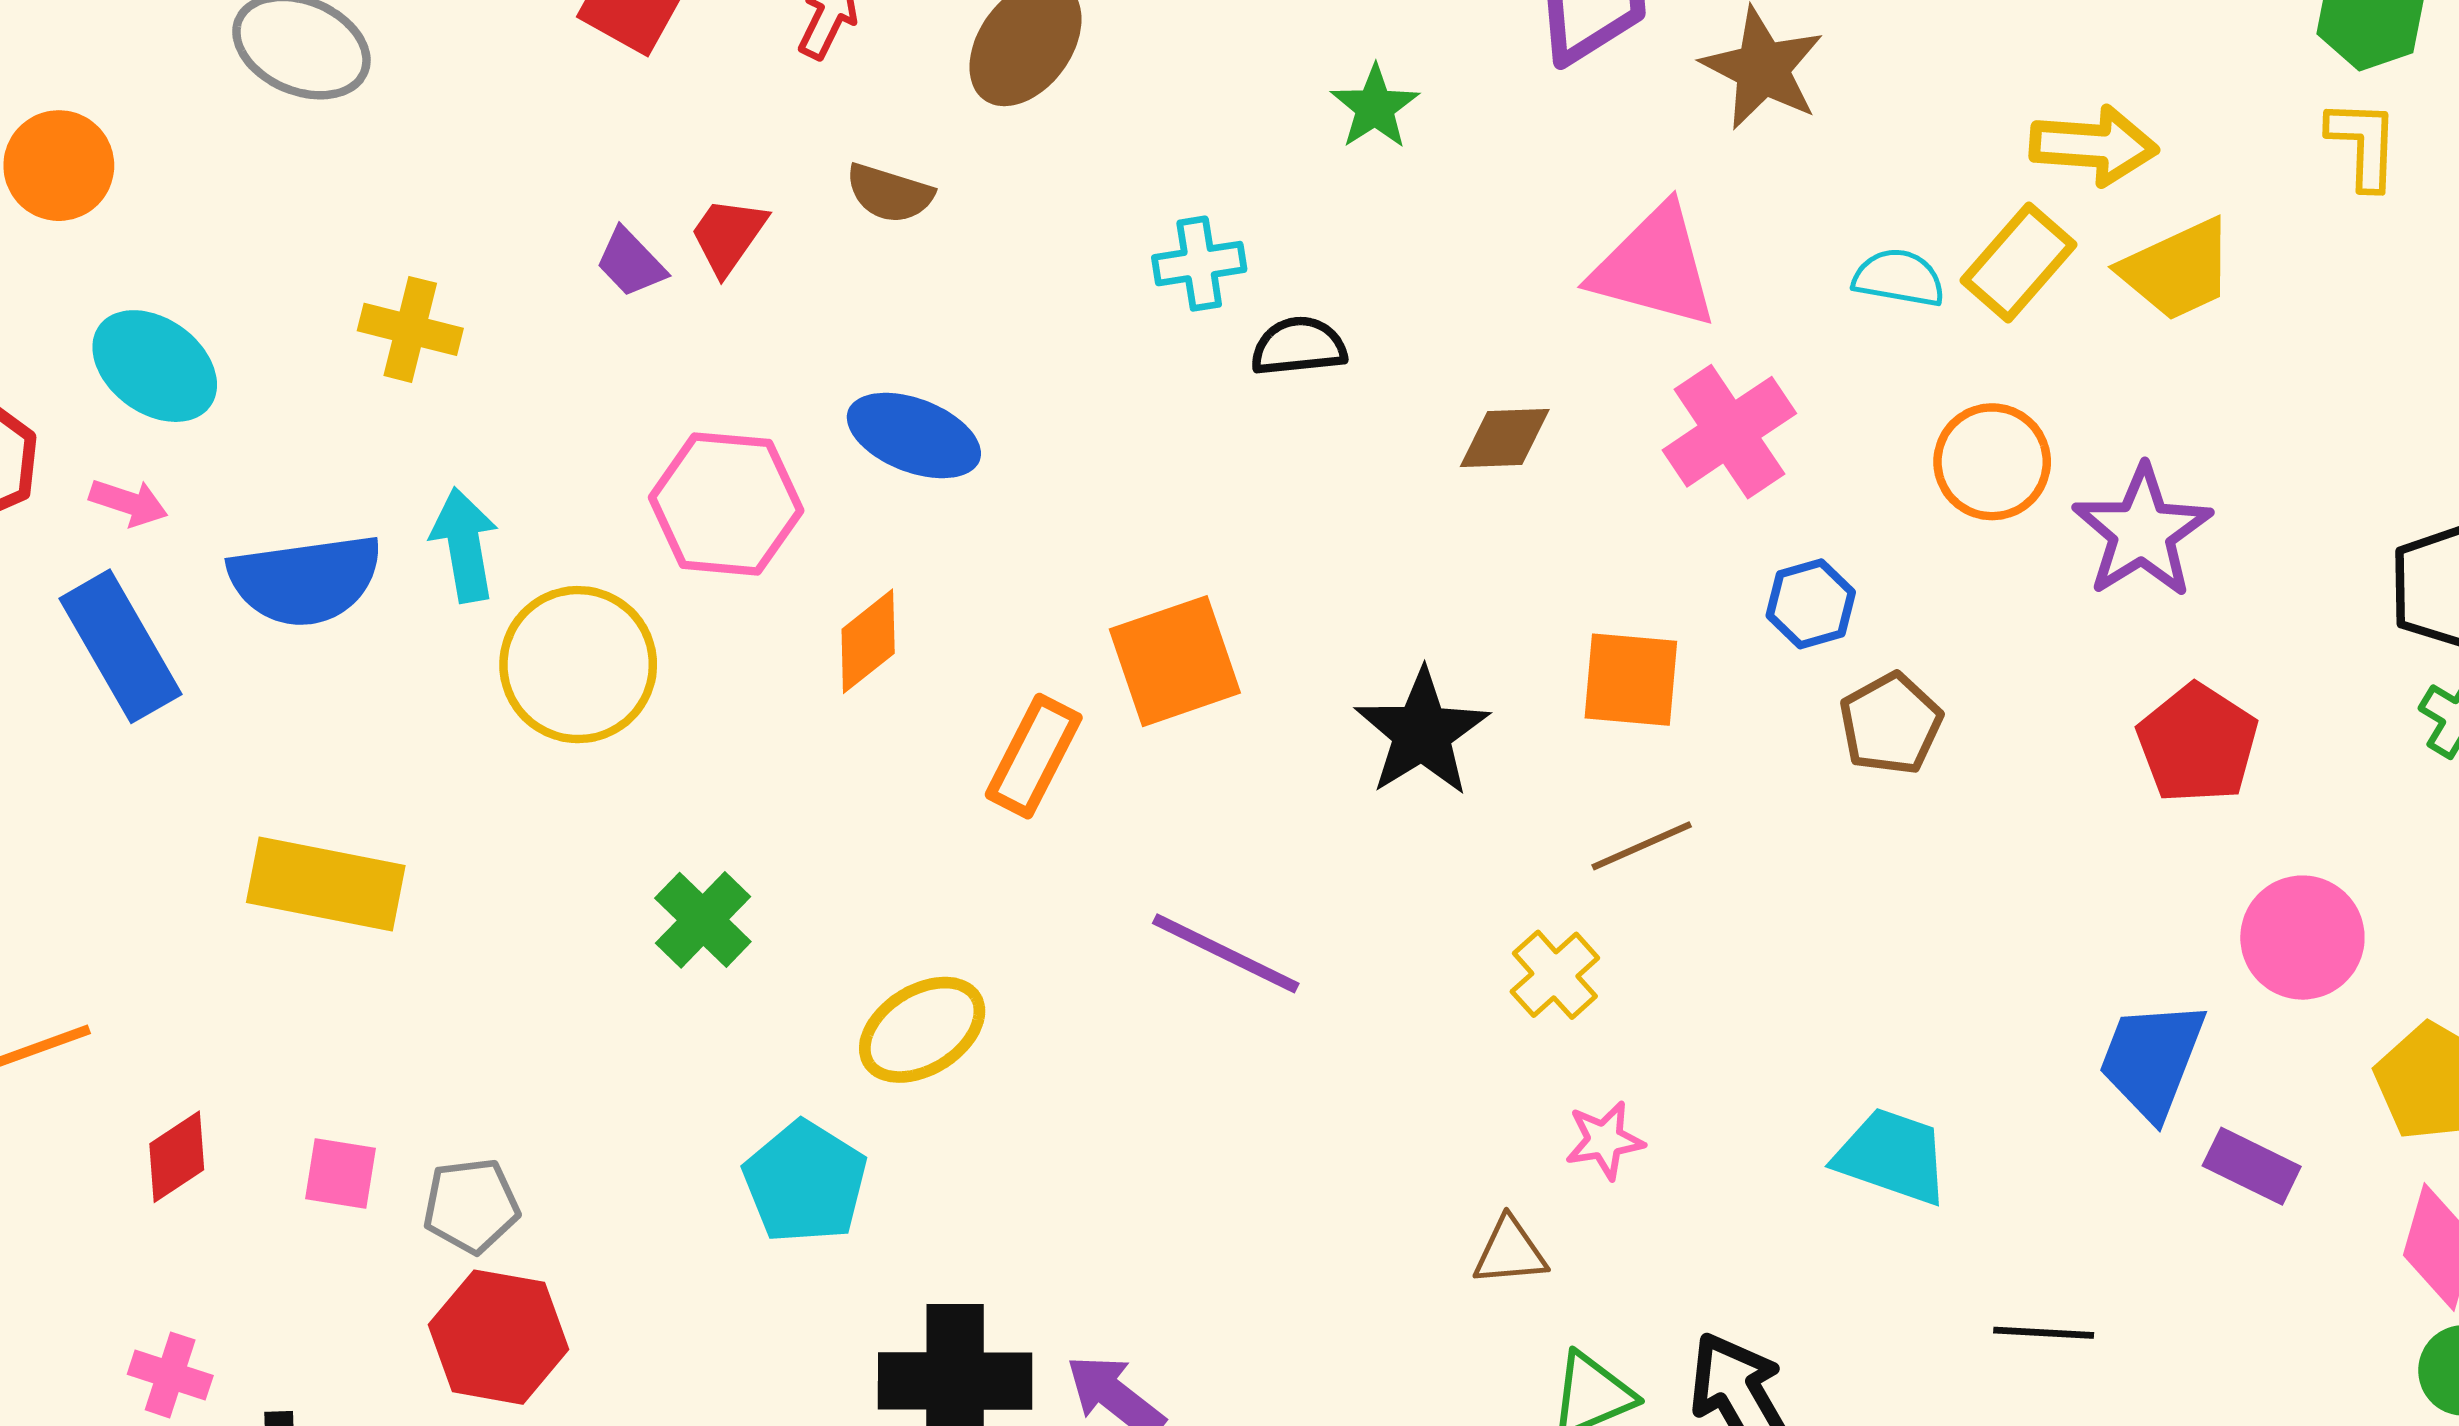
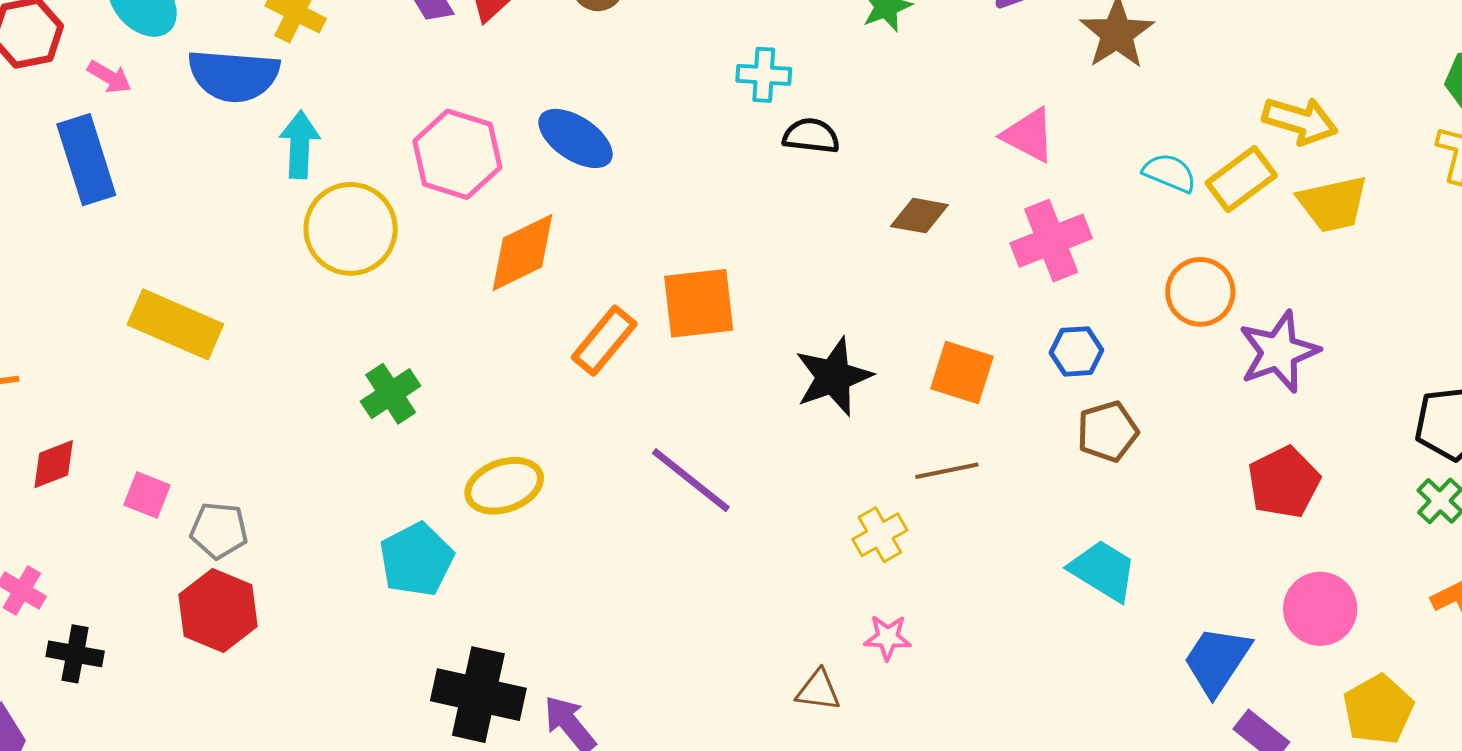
pink triangle: (1654, 267) -> (1029, 135), size x0.7
blue semicircle: (305, 580) -> (234, 75), moved
orange diamond: (868, 641) -> (522, 252), size x1.4
cyan trapezoid: (1892, 1156) -> (1103, 570), moved

